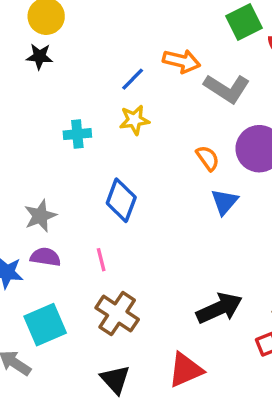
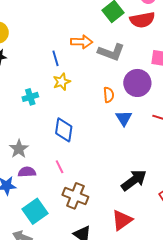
blue line: (133, 79) -> (56, 58), turned -49
orange semicircle: (208, 158) -> (109, 95), turned 42

